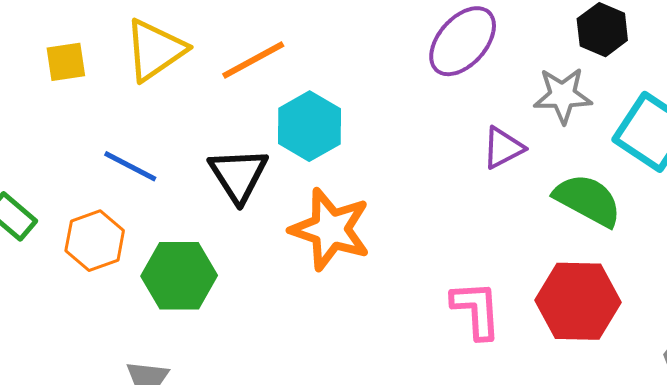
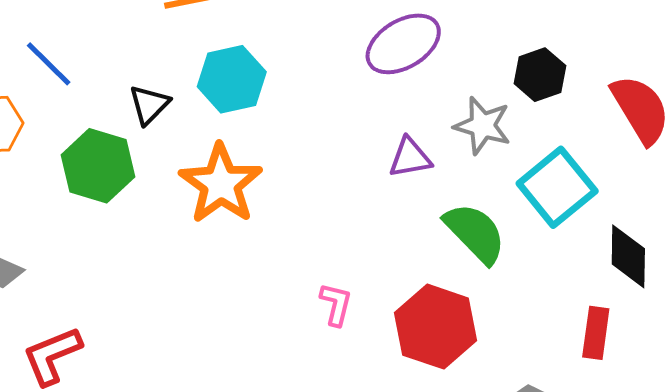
black triangle: (238, 175) -> (149, 105), size x0.7
green hexagon: (179, 276) -> (98, 166), moved
pink L-shape: (476, 310) -> (336, 304), size x0.7

